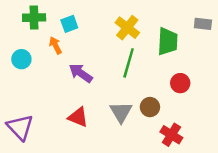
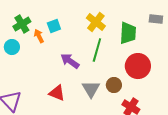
green cross: (34, 18) -> (22, 24), moved, turned -30
cyan square: (69, 24) -> (54, 26), moved
purple arrow: (81, 73) -> (70, 61), moved
red circle: (180, 83) -> (138, 66), size x1.6

